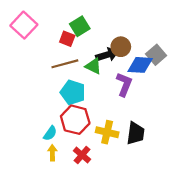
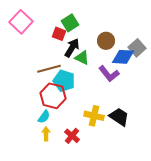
black arrow: (107, 55) -> (72, 48), moved, turned -42
brown line: (65, 64) -> (49, 69), moved
purple L-shape: (124, 84) -> (109, 74), turned 120
red hexagon: (75, 120) -> (53, 96), moved
black trapezoid: (136, 133) -> (119, 117), turned -65

